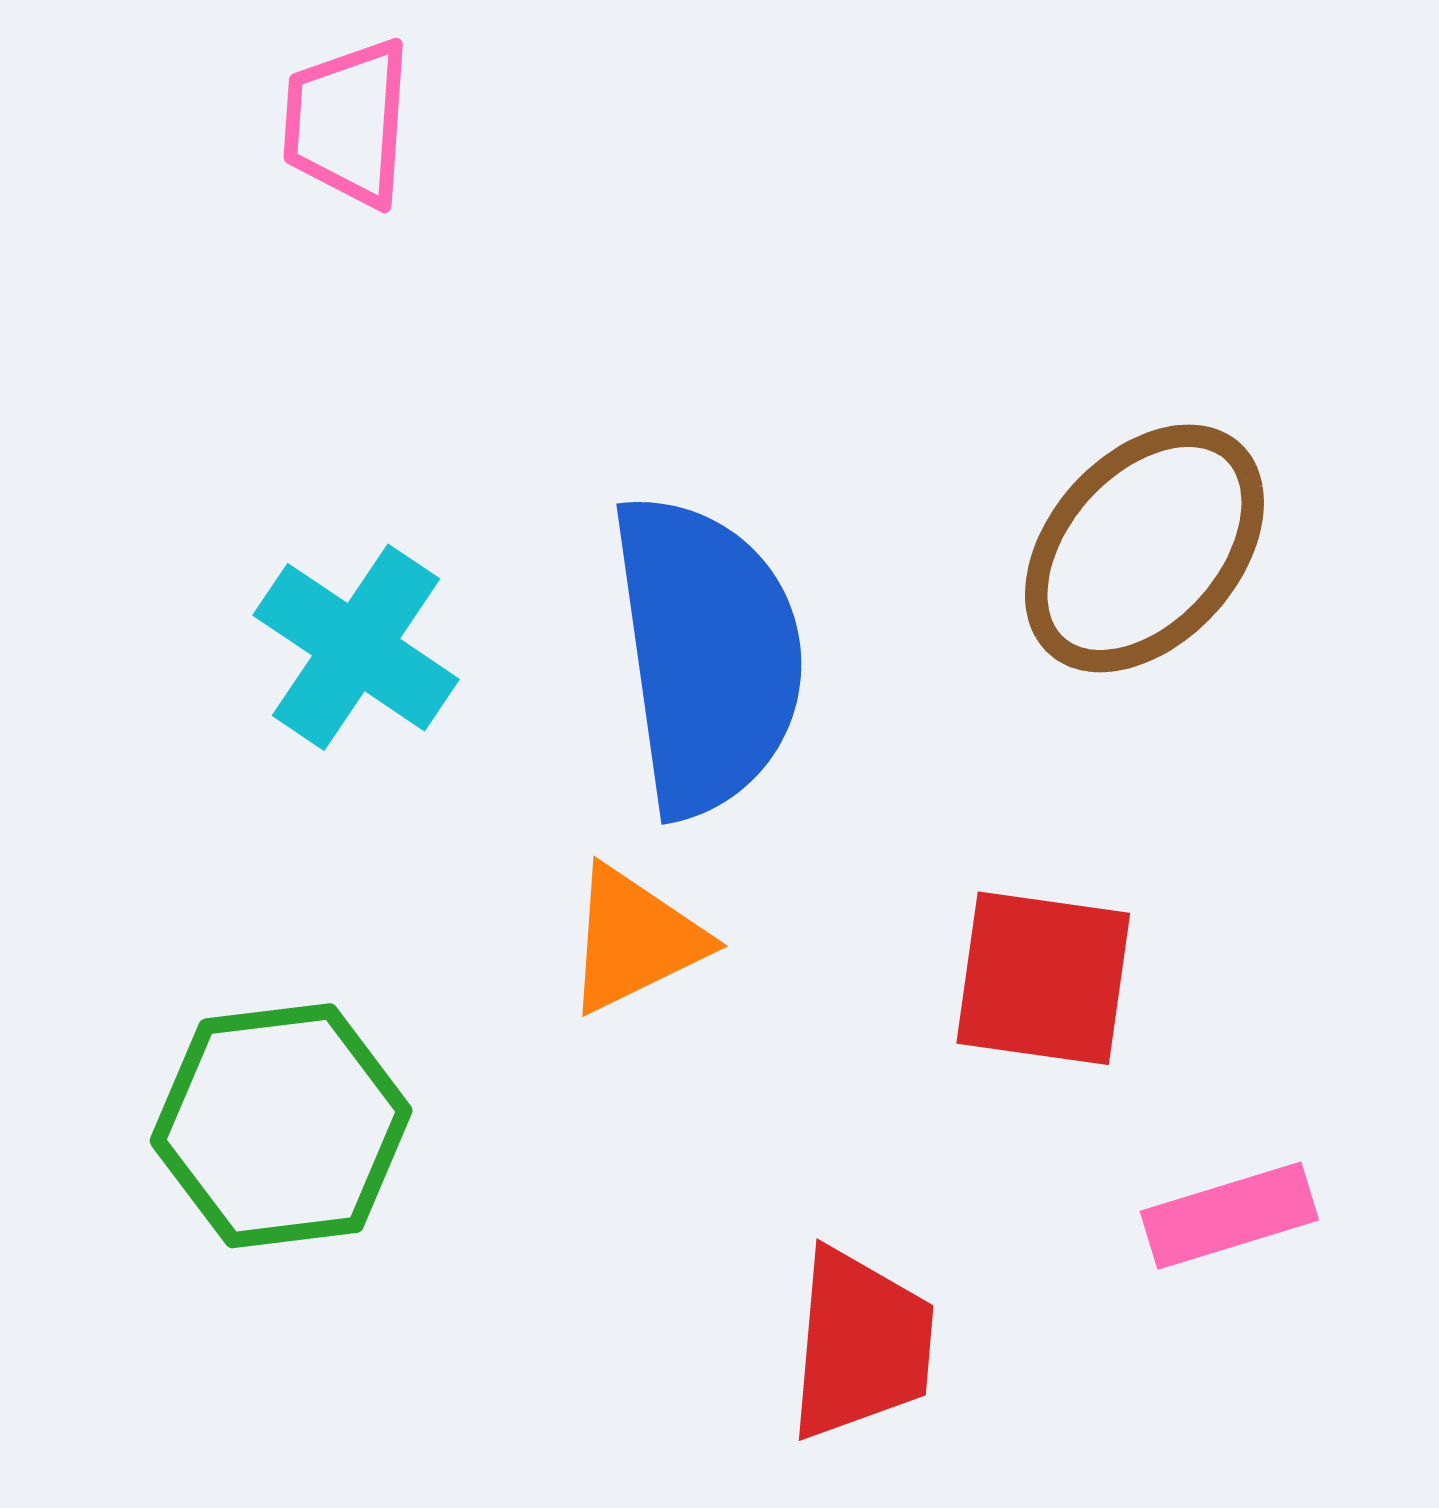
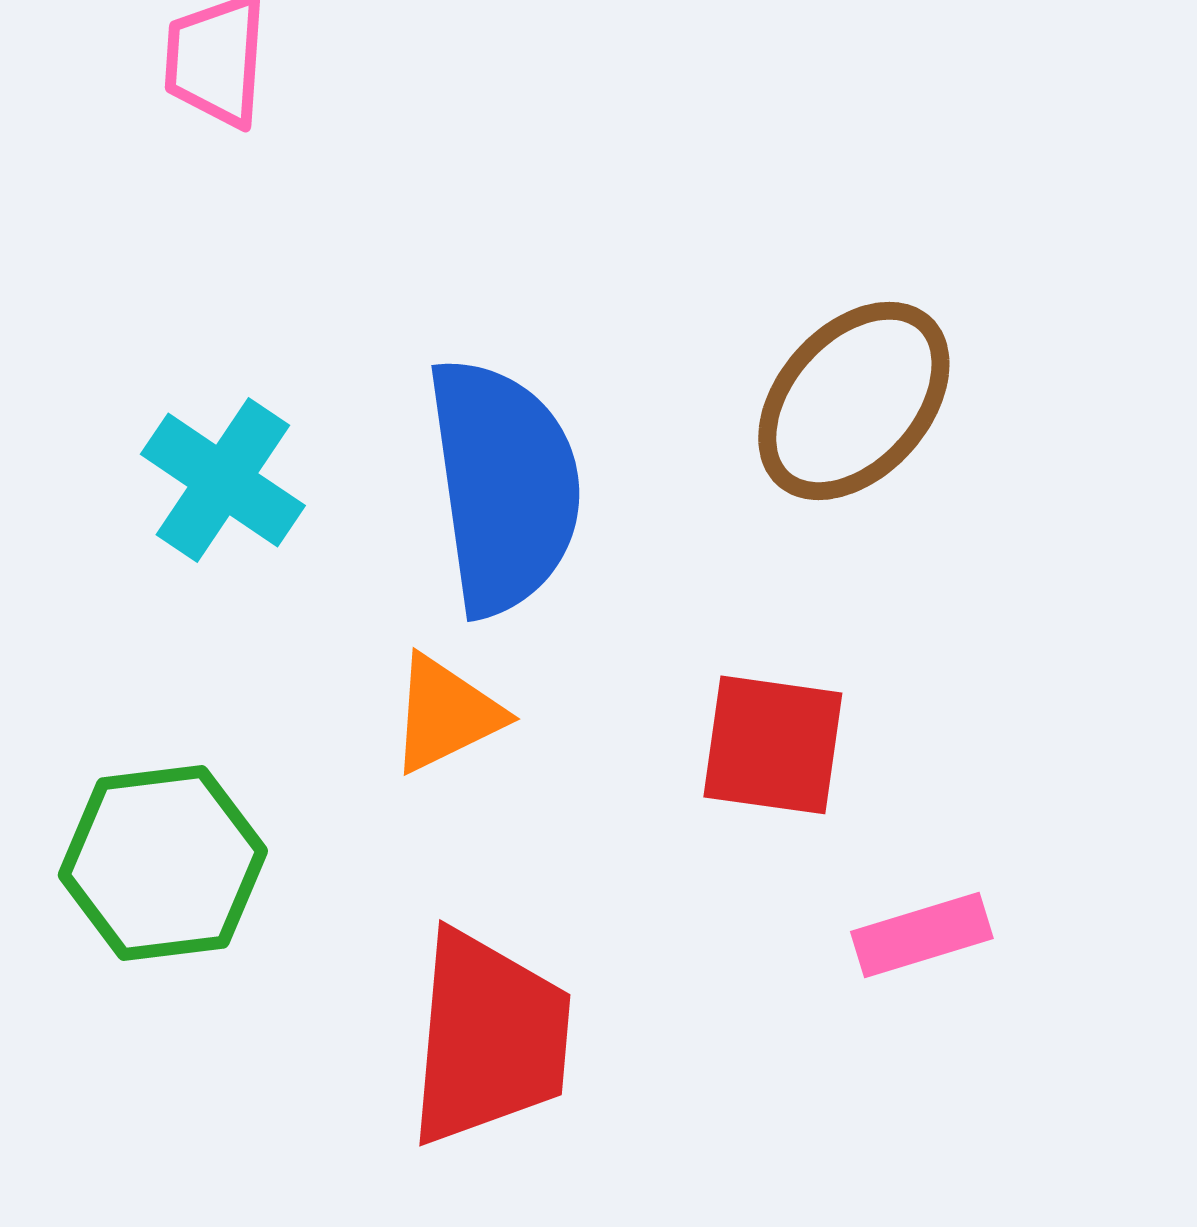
red trapezoid: (861, 1344) -> (489, 1038), moved, size x1.4

